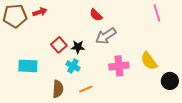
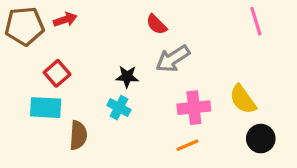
red square: (59, 45) -> (57, 73), moved
black circle: (170, 81) -> (261, 139), moved
brown semicircle: (58, 89) -> (78, 135), moved
orange line: (86, 89) -> (187, 145), moved

